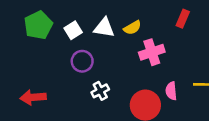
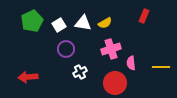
pink cross: (152, 52) -> (111, 49), moved
pink semicircle: (171, 91) -> (131, 63), moved

